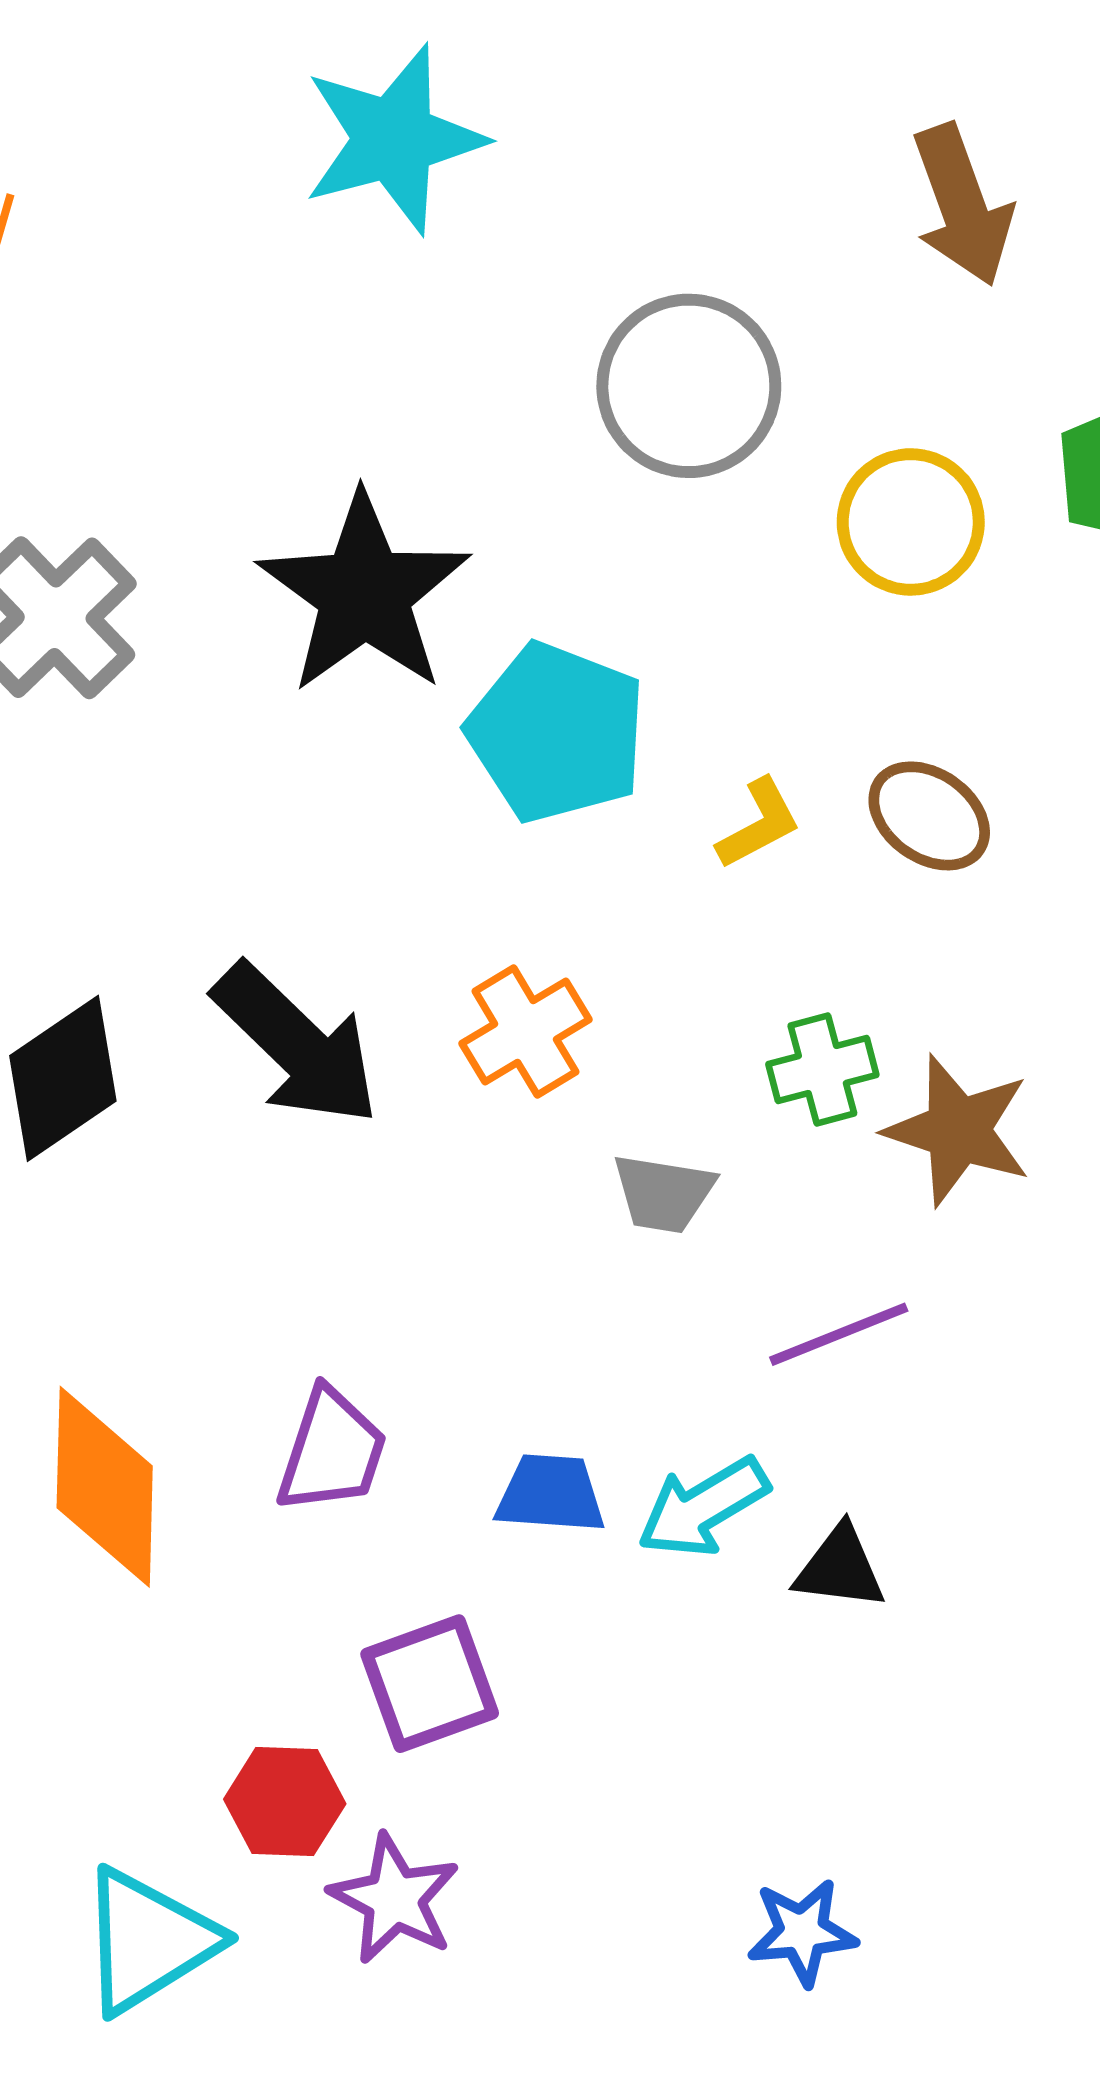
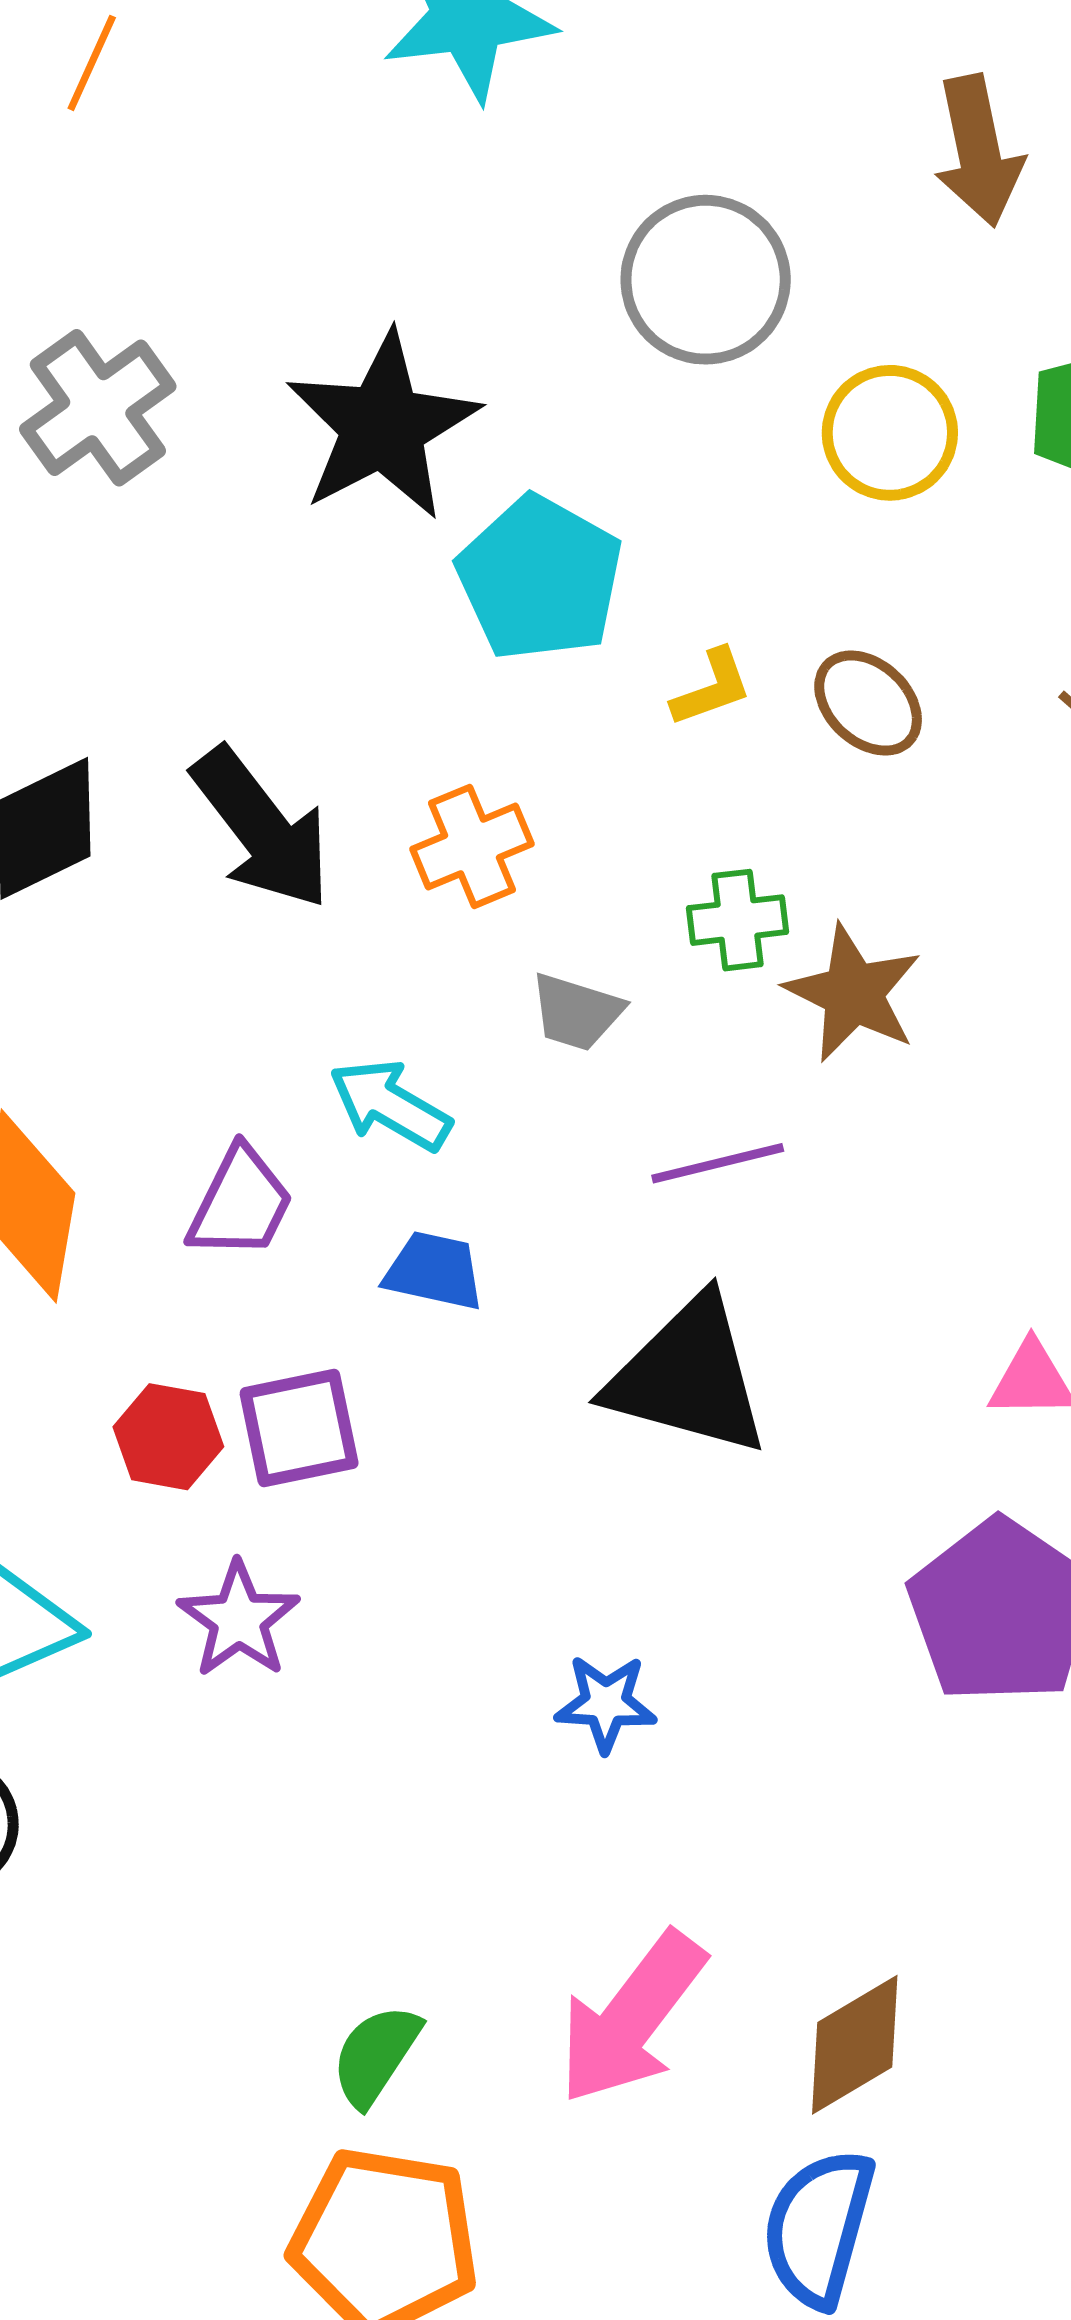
cyan arrow: (703, 1507) -> (390, 1105), moved, turned 53
black triangle: (840, 1568) -> (688, 1376), size x2.0
red hexagon: (285, 1801) -> (168, 1437), moved

